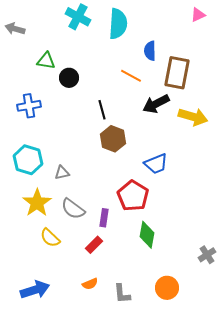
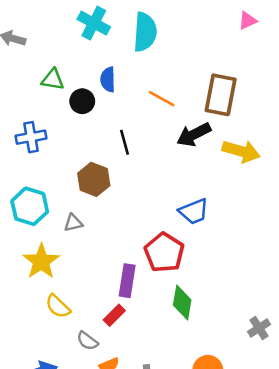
blue semicircle: (150, 51) -> (108, 79), moved
brown hexagon: (113, 139) -> (94, 179), moved
gray semicircle: (73, 209) -> (87, 341), moved, size x0.7
purple rectangle: (104, 218) -> (127, 281), size x1.4

